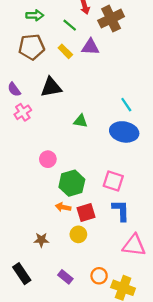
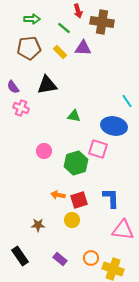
brown cross: (111, 19) -> (102, 22), turned 35
cyan line: (126, 105) -> (127, 101), moved
pink cross: (23, 112) -> (21, 108), turned -35
pink square: (113, 181) -> (98, 149), moved
green hexagon: (72, 183) -> (76, 163), moved

